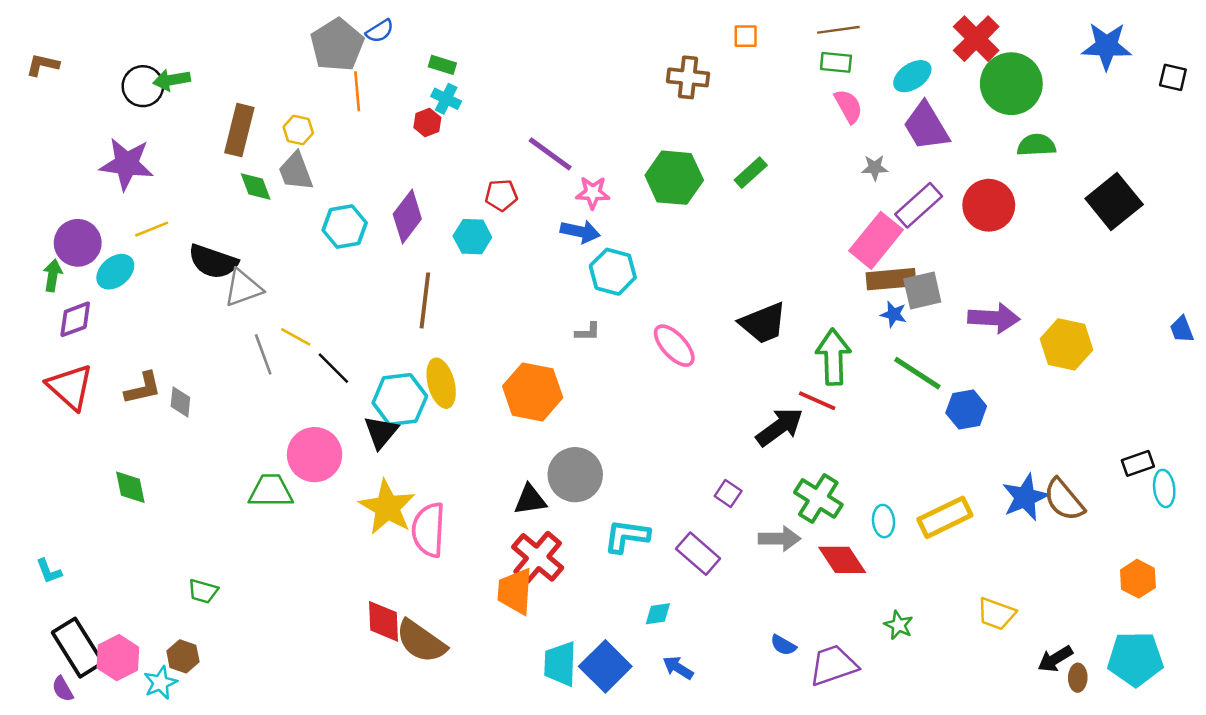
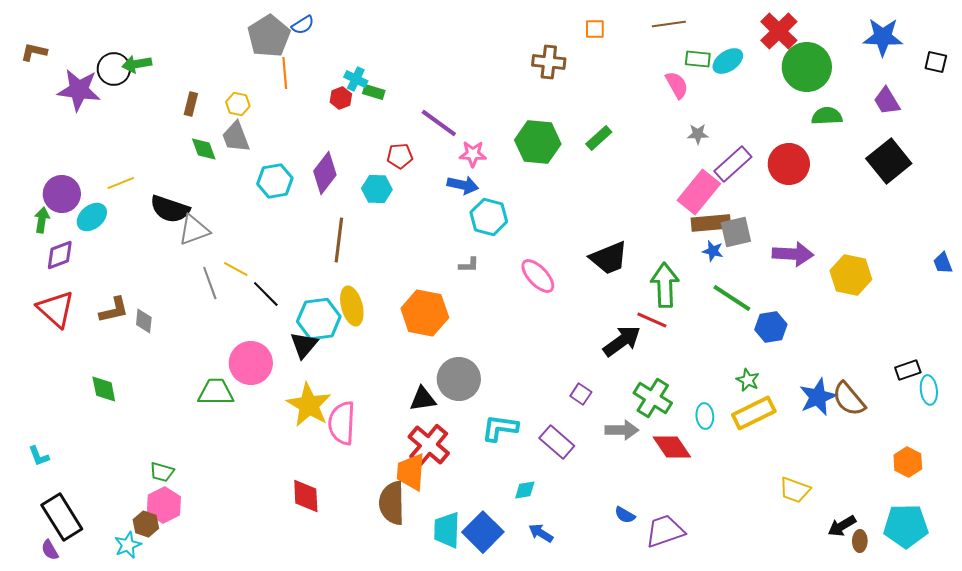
green rectangle: (836, 62) -> (698, 59), moved
green rectangle: (442, 65) -> (374, 92), moved
purple trapezoid: (926, 126) -> (887, 101), moved, size x0.7
brown rectangle: (239, 130) -> (191, 104), size x0.6
purple star: (127, 164) -> (79, 90), moved
green star: (899, 625) -> (748, 380), moved
brown semicircle: (421, 641) -> (392, 503), moved, turned 54
pink hexagon: (118, 658) -> (164, 505), moved

